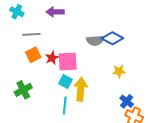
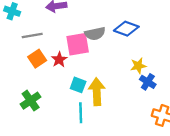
gray semicircle: (95, 40) -> (95, 34), moved
pink square: (68, 62) -> (78, 44), moved
blue cross: (127, 101) -> (148, 82), moved

